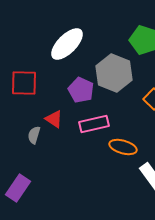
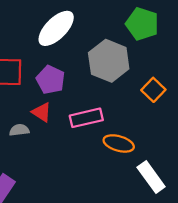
purple pentagon: (81, 90) -> (51, 80), moved
gray semicircle: (34, 135) -> (19, 130), turned 66

